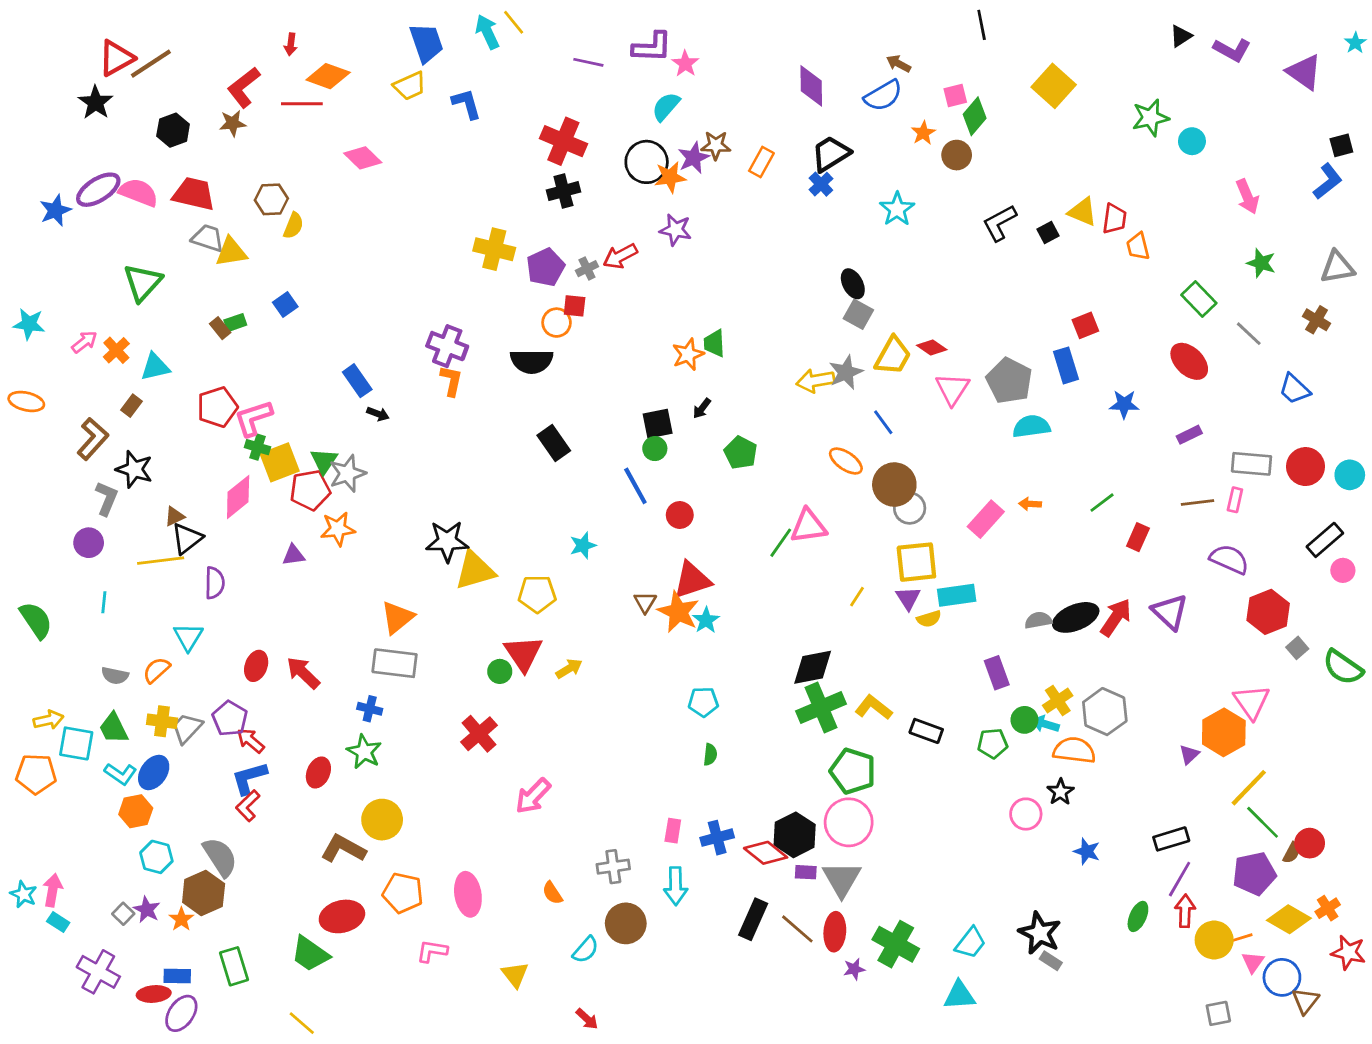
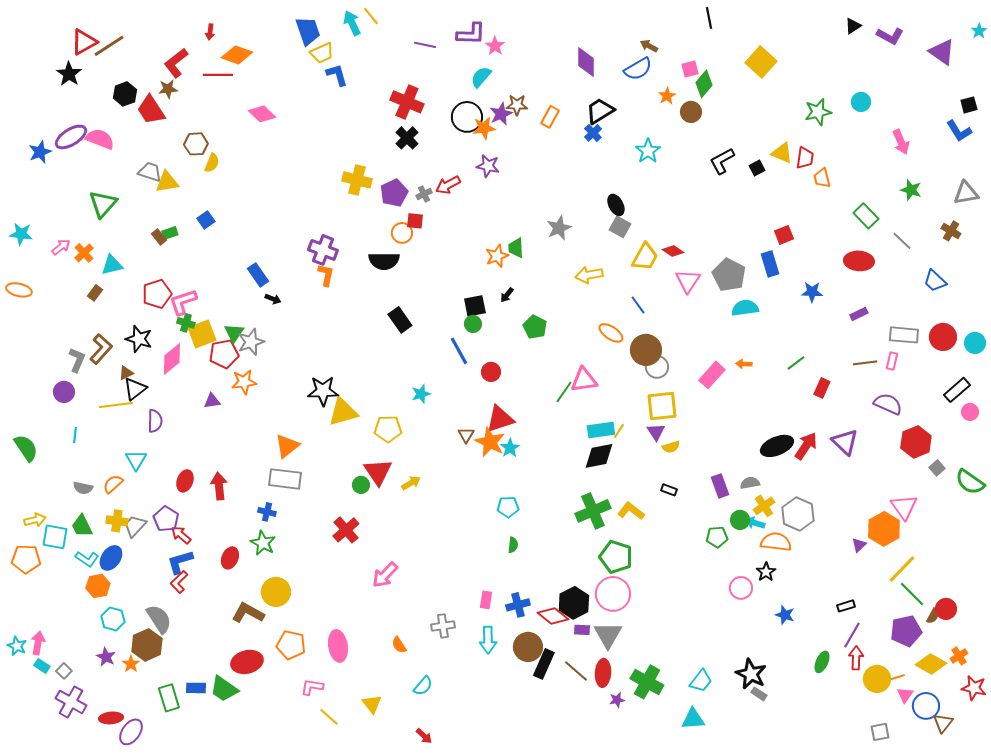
yellow trapezoid: (410, 86) -> (322, 53), moved
green star: (1150, 118) -> (818, 112), moved
blue L-shape: (1328, 181) -> (959, 131), turned 96
black cross: (563, 191) -> (407, 138), turned -30
red trapezoid: (194, 194) -> (151, 110), moved, turned -136
red ellipse: (1189, 361) -> (859, 261), turned -40
gray star: (846, 372) -> (559, 228), moved
brown L-shape: (93, 439) -> (101, 349), moved
black star: (134, 469) -> (139, 339), moved
cyan rectangle: (957, 595) -> (601, 430), moved
gray semicircle: (1038, 620) -> (750, 483), moved
black diamond: (813, 667) -> (599, 456), moved
red arrow: (303, 673) -> (219, 486), turned 40
black rectangle: (926, 731) -> (669, 490), moved, size x0.7
black rectangle: (1171, 839) -> (846, 606), size x0.7
gray square: (123, 914) -> (64, 671), moved
brown circle: (626, 923) -> (528, 647), moved
blue rectangle: (177, 976) -> (196, 688), moved
yellow line: (302, 1023) -> (329, 717), moved

